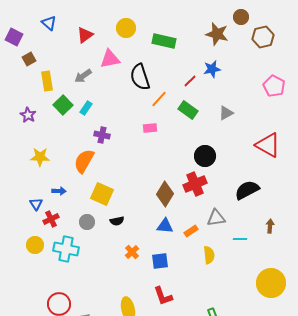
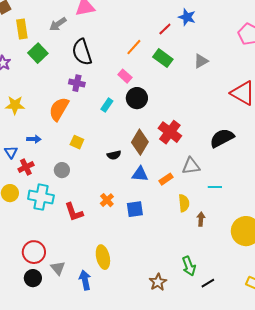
blue star: (212, 69) -> (187, 17), turned 30
black semicircle: (140, 77) -> (82, 52), moved
cyan rectangle: (86, 108) -> (107, 105), moved
pink rectangle: (150, 128) -> (125, 76), turned 48
black circle: (205, 156) -> (137, 98), moved
red cross: (195, 184) -> (170, 132), turned -30
yellow square: (102, 194) -> (77, 142), size x0.6
black semicircle: (117, 221) -> (114, 155), moved
brown arrow: (270, 226) -> (201, 219), moved
red L-shape: (163, 296) -> (74, 212), moved

